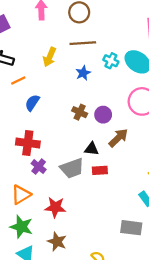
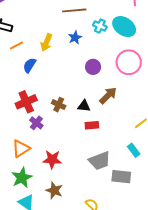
yellow arrow: (50, 57) -> (46, 42), moved
brown cross: (80, 112) -> (59, 105), moved
purple circle: (103, 115) -> (93, 67), moved
red cross: (28, 143) -> (26, 102), turned -30
gray trapezoid: (72, 168) -> (100, 161), moved
green star: (21, 227) -> (22, 178), turned 30

